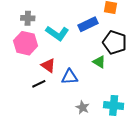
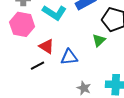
green triangle: (99, 62) -> (99, 40), turned 48

